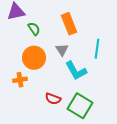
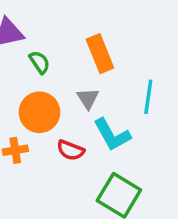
red semicircle: (53, 99) -> (71, 150), moved

